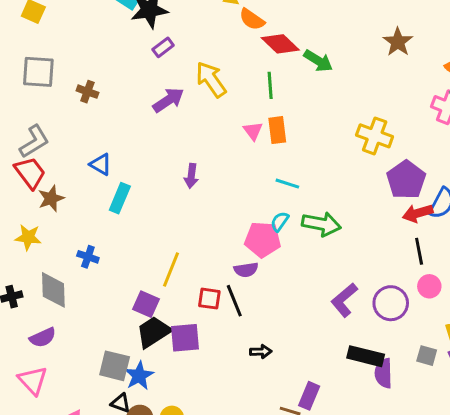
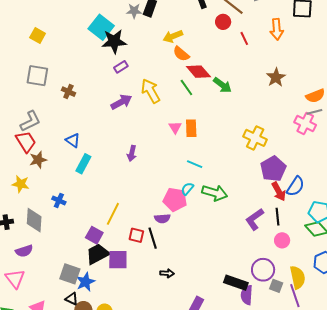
green line: (270, 85) -> (186, 88), moved, turned -36
red arrow: (418, 213) -> (279, 191), turned -108
purple L-shape: (344, 300) -> (255, 219), moved
purple circle: (391, 303) -> (263, 270), moved

